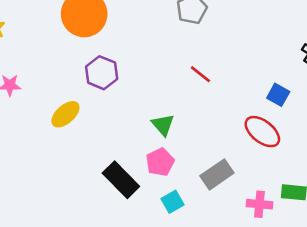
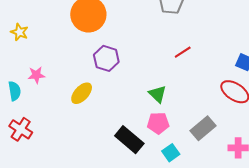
red line: (200, 74) -> (183, 52), turned -66
pink pentagon: (160, 162) -> (158, 123), turned 30

